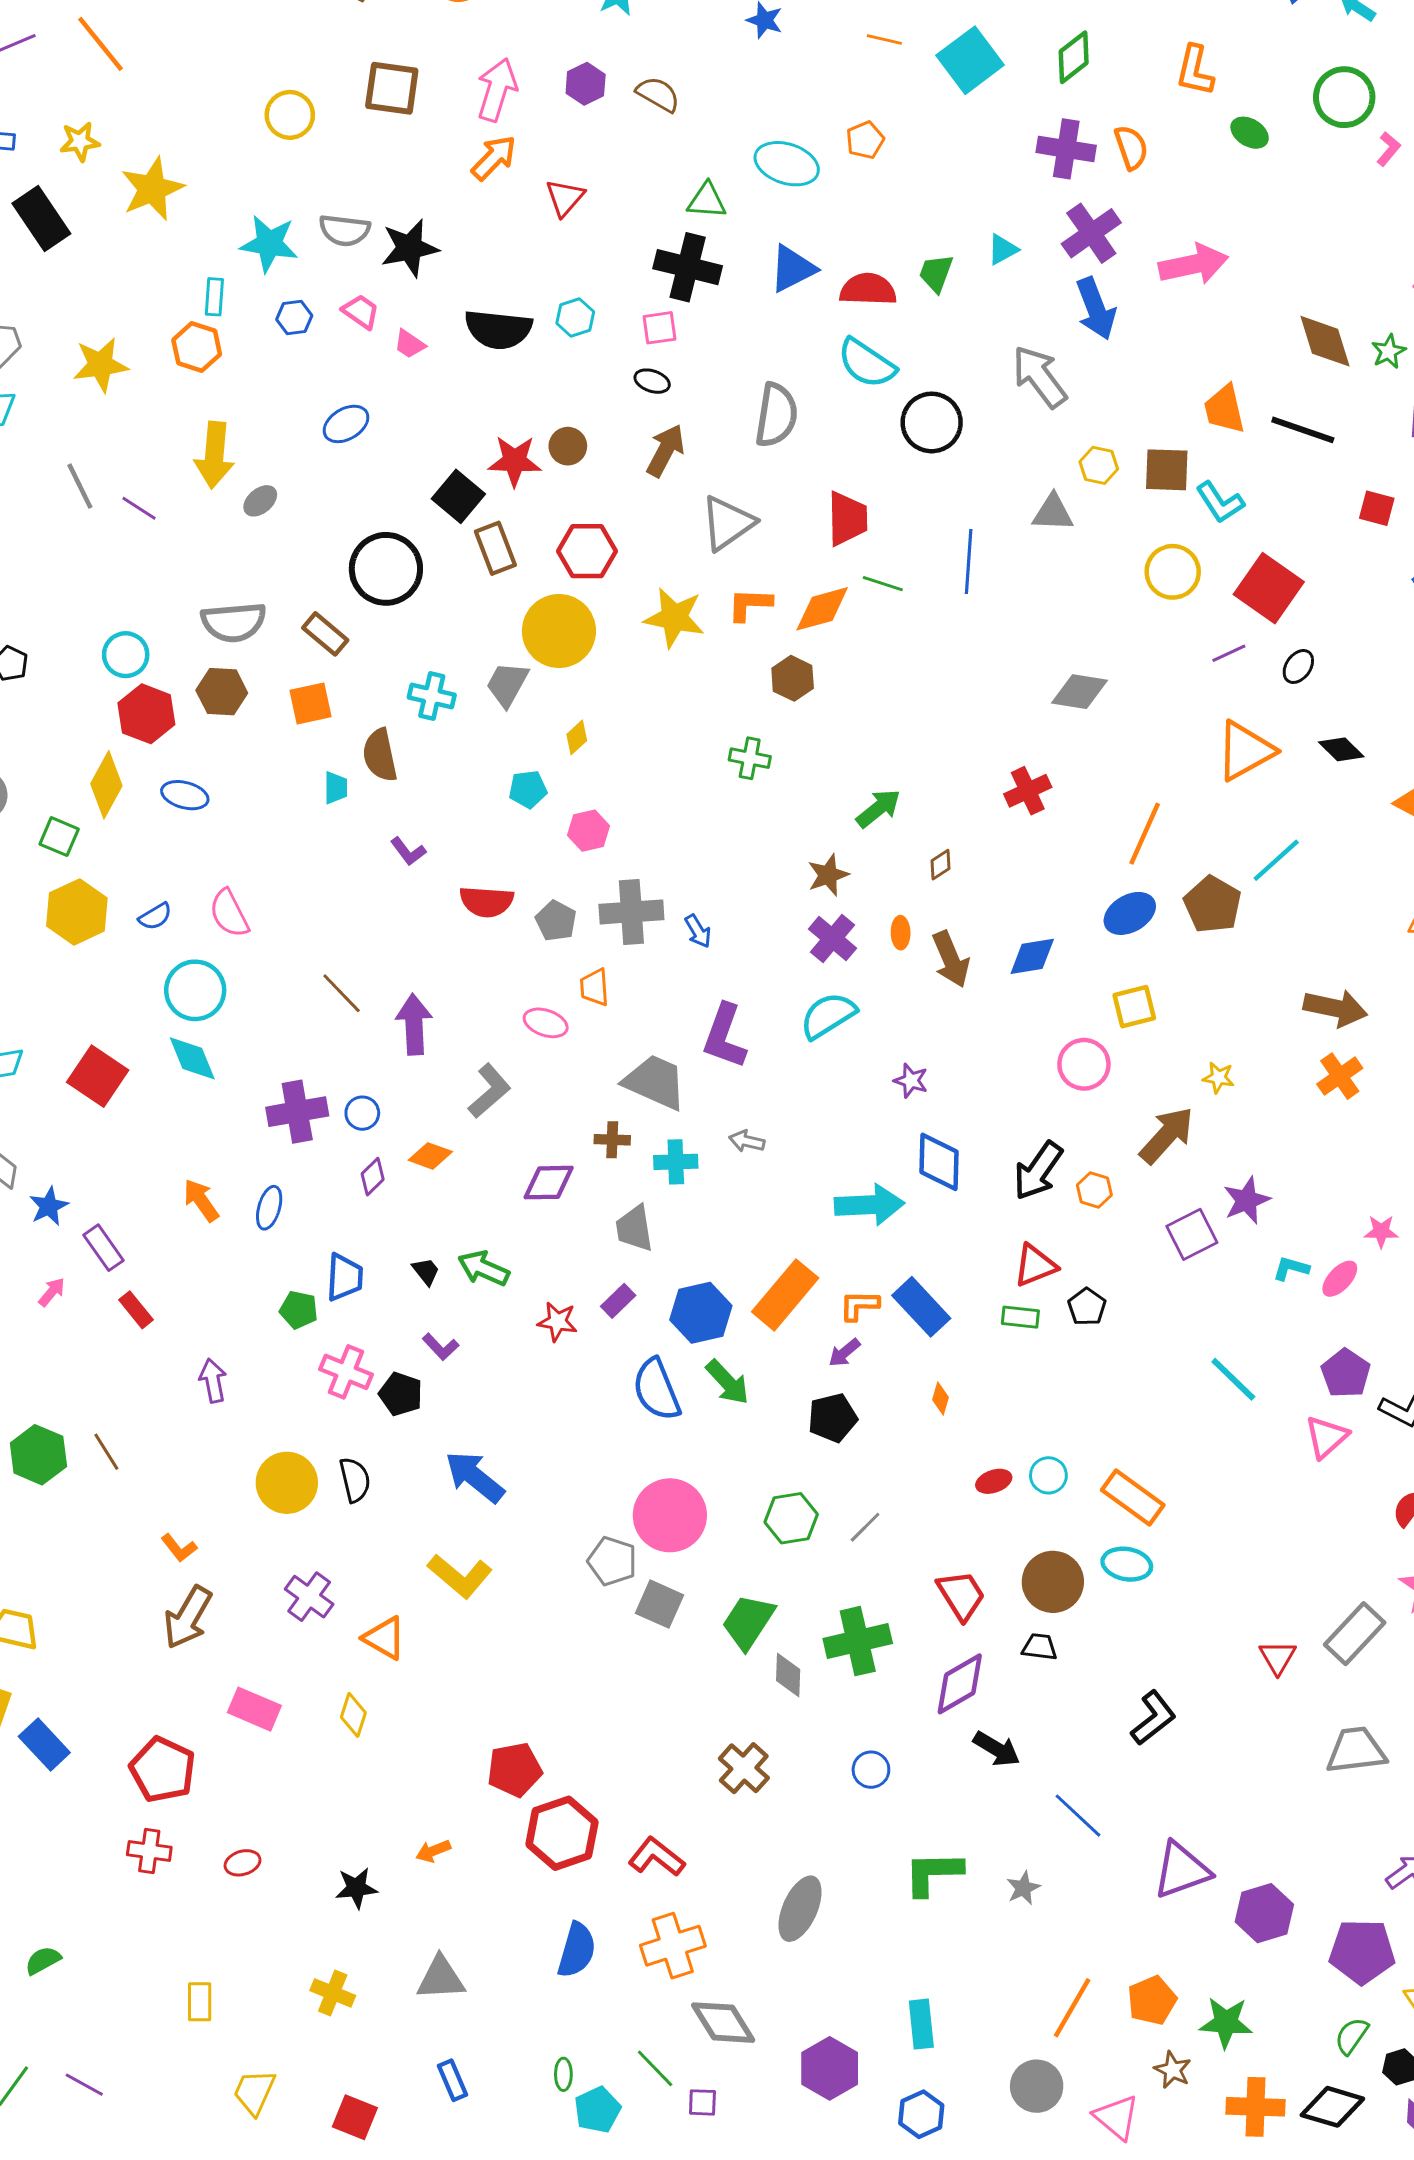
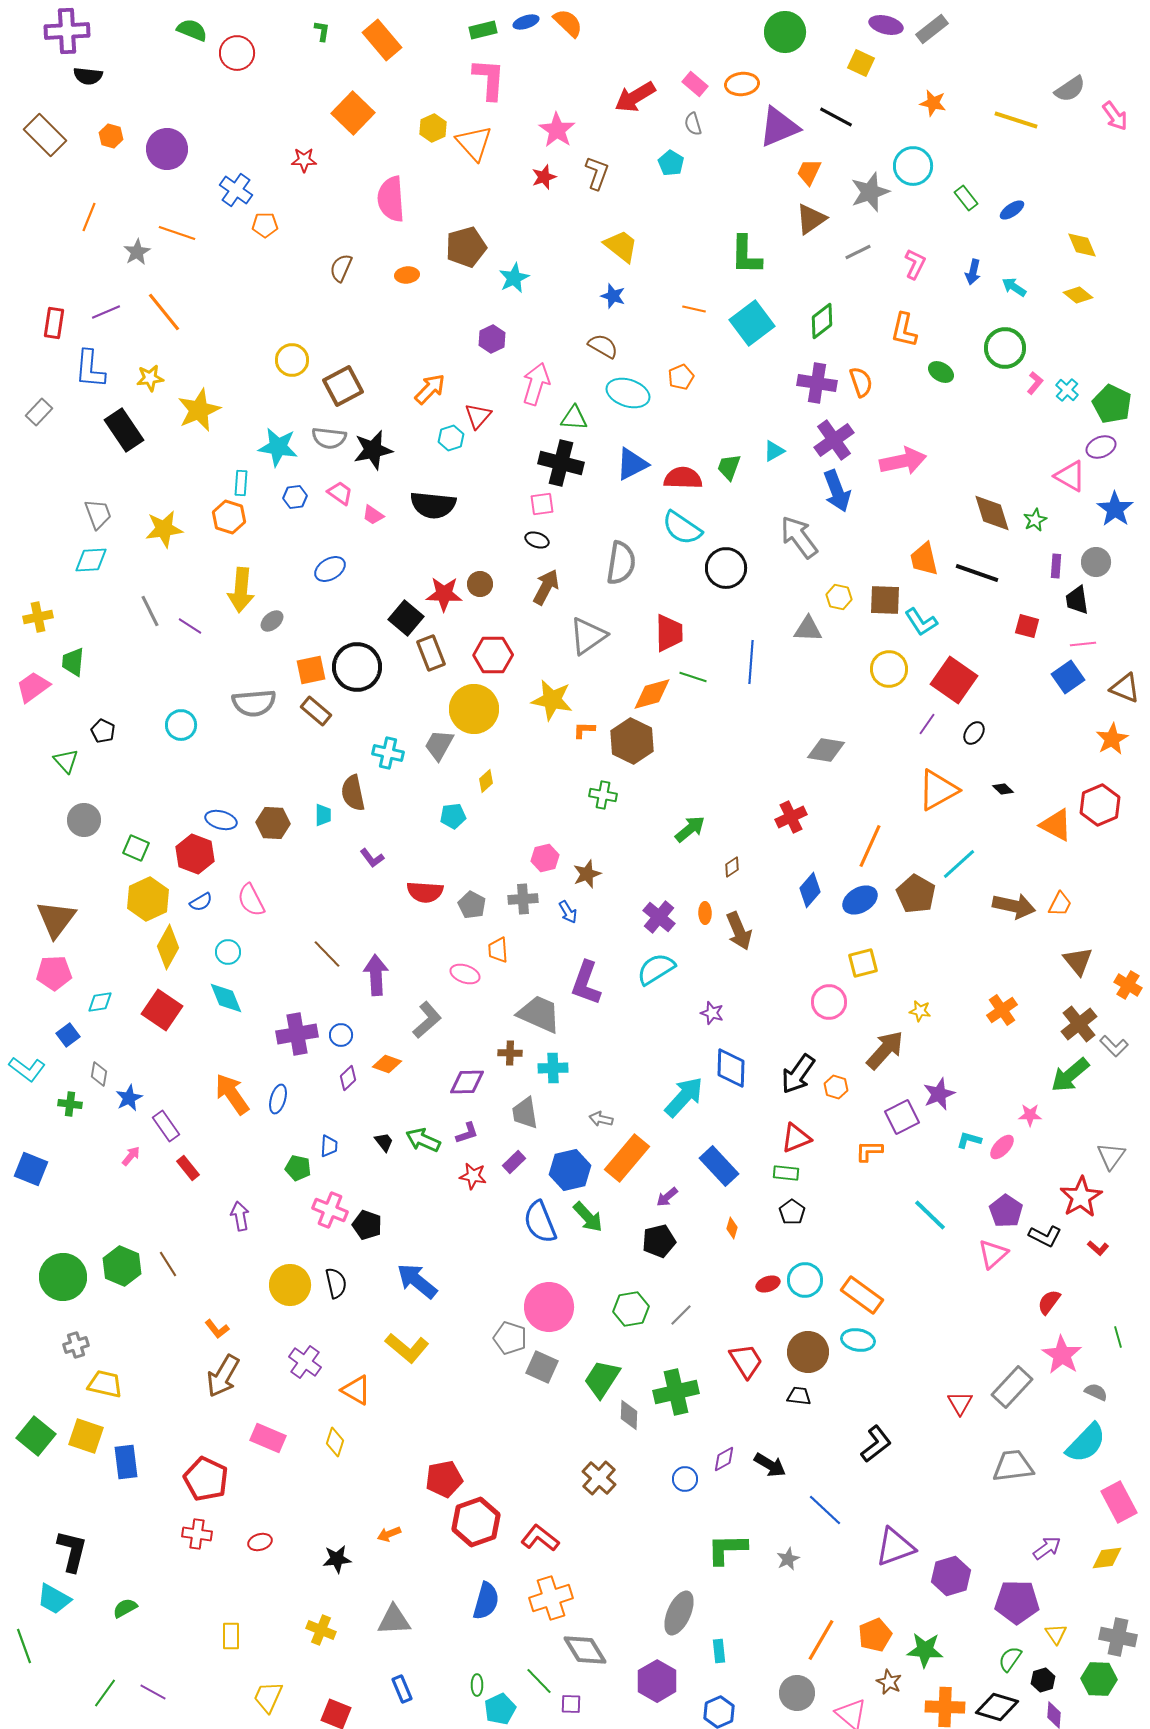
brown square: (392, 88) -> (343, 386), moved, turned -36
pink arrow: (497, 90) -> (536, 384), moved
brown semicircle: (658, 94) -> (603, 346), moved
cyan hexagon: (575, 317) -> (451, 438), moved
orange L-shape: (750, 604) -> (584, 730), moved, size x0.7
purple line: (1229, 653) -> (927, 724), turned -30
brown hexagon: (793, 678) -> (632, 741), size x1.5
brown hexagon: (222, 692) -> (273, 823), moved
orange square: (311, 703) -> (311, 670), moved
red hexagon: (146, 714) -> (195, 854), moved
black diamond: (1341, 749) -> (1003, 789), size x0.7
yellow diamond: (106, 785) -> (168, 947), moved
pink hexagon: (589, 831) -> (545, 858), moved
brown star: (828, 875) -> (587, 874), moved
gray cross: (631, 912) -> (523, 899), size x0.7
blue diamond: (1032, 956) -> (810, 890), moved, turned -40
cyan circle: (195, 990) -> (228, 952), size x0.6
brown arrow: (1335, 1008) -> (1014, 906), moved
gray arrow: (747, 1141) -> (601, 1119), moved
orange arrow: (201, 1200) -> (232, 1094), size x1.4
cyan arrow: (870, 1205) -> (684, 1097), turned -45
blue trapezoid: (345, 1277) -> (329, 1146), size x0.7
orange L-shape: (859, 1305) -> (869, 1151), moved
black pentagon: (1087, 1307) -> (792, 1212), moved
purple L-shape: (441, 1347) -> (467, 1133), moved, turned -65
cyan circle: (1048, 1475) -> (805, 1280), size x1.4
purple diamond: (960, 1684) -> (724, 1459), moved, size x0.6
blue rectangle: (44, 1745) -> (126, 1462), turned 36
gray ellipse: (800, 1909) -> (679, 1613), moved
cyan rectangle: (921, 2024) -> (719, 1651), size x0.7

